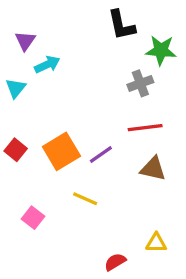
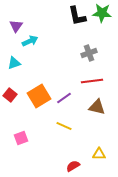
green star: (161, 50) -> (102, 13), moved
cyan triangle: (16, 88) -> (14, 63), moved, turned 32
yellow line: (85, 199) -> (64, 126), moved
pink square: (33, 218) -> (21, 138), turned 32

